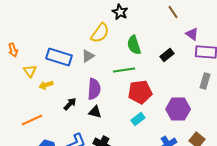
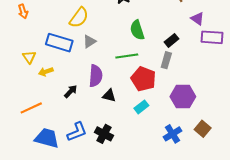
yellow semicircle: (100, 33) -> (79, 18), moved
orange arrow: (13, 50) -> (23, 11), moved
gray rectangle: (205, 81) -> (166, 60), moved
red pentagon: (140, 92) -> (143, 79), turned 30
black triangle: (95, 112) -> (109, 95), moved

